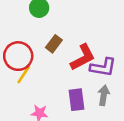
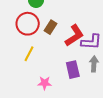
red circle: (18, 56) -> (28, 24), moved

